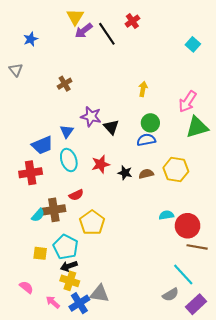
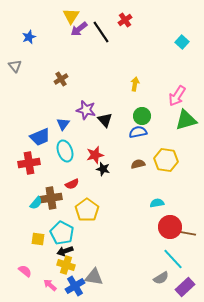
black star: (125, 173) -> (103, 169), moved
red circle: (188, 226) -> (170, 227), moved

